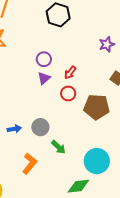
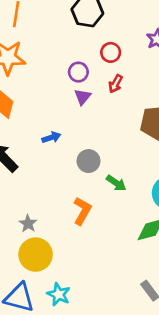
red circle: (68, 93) -> (111, 52), moved
blue arrow: (14, 129) -> (51, 137), moved

